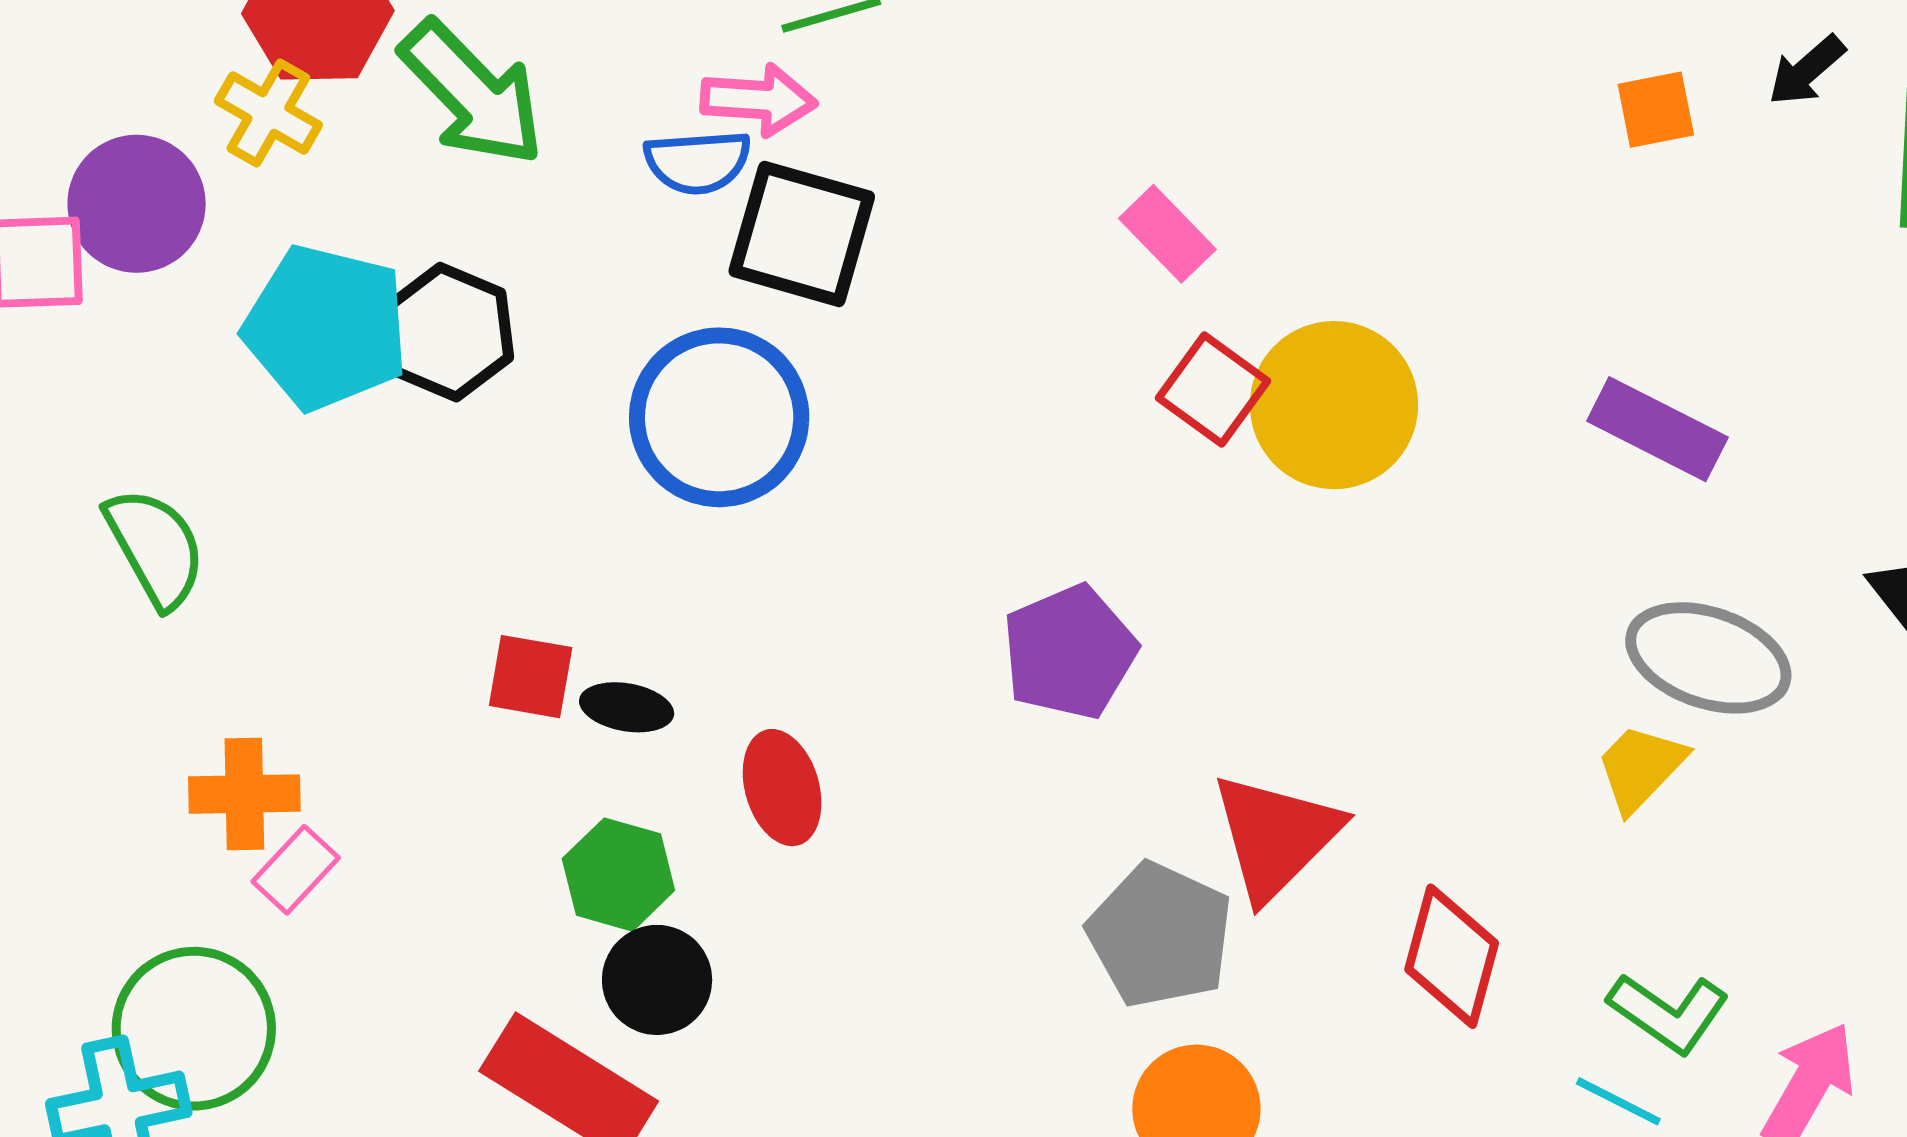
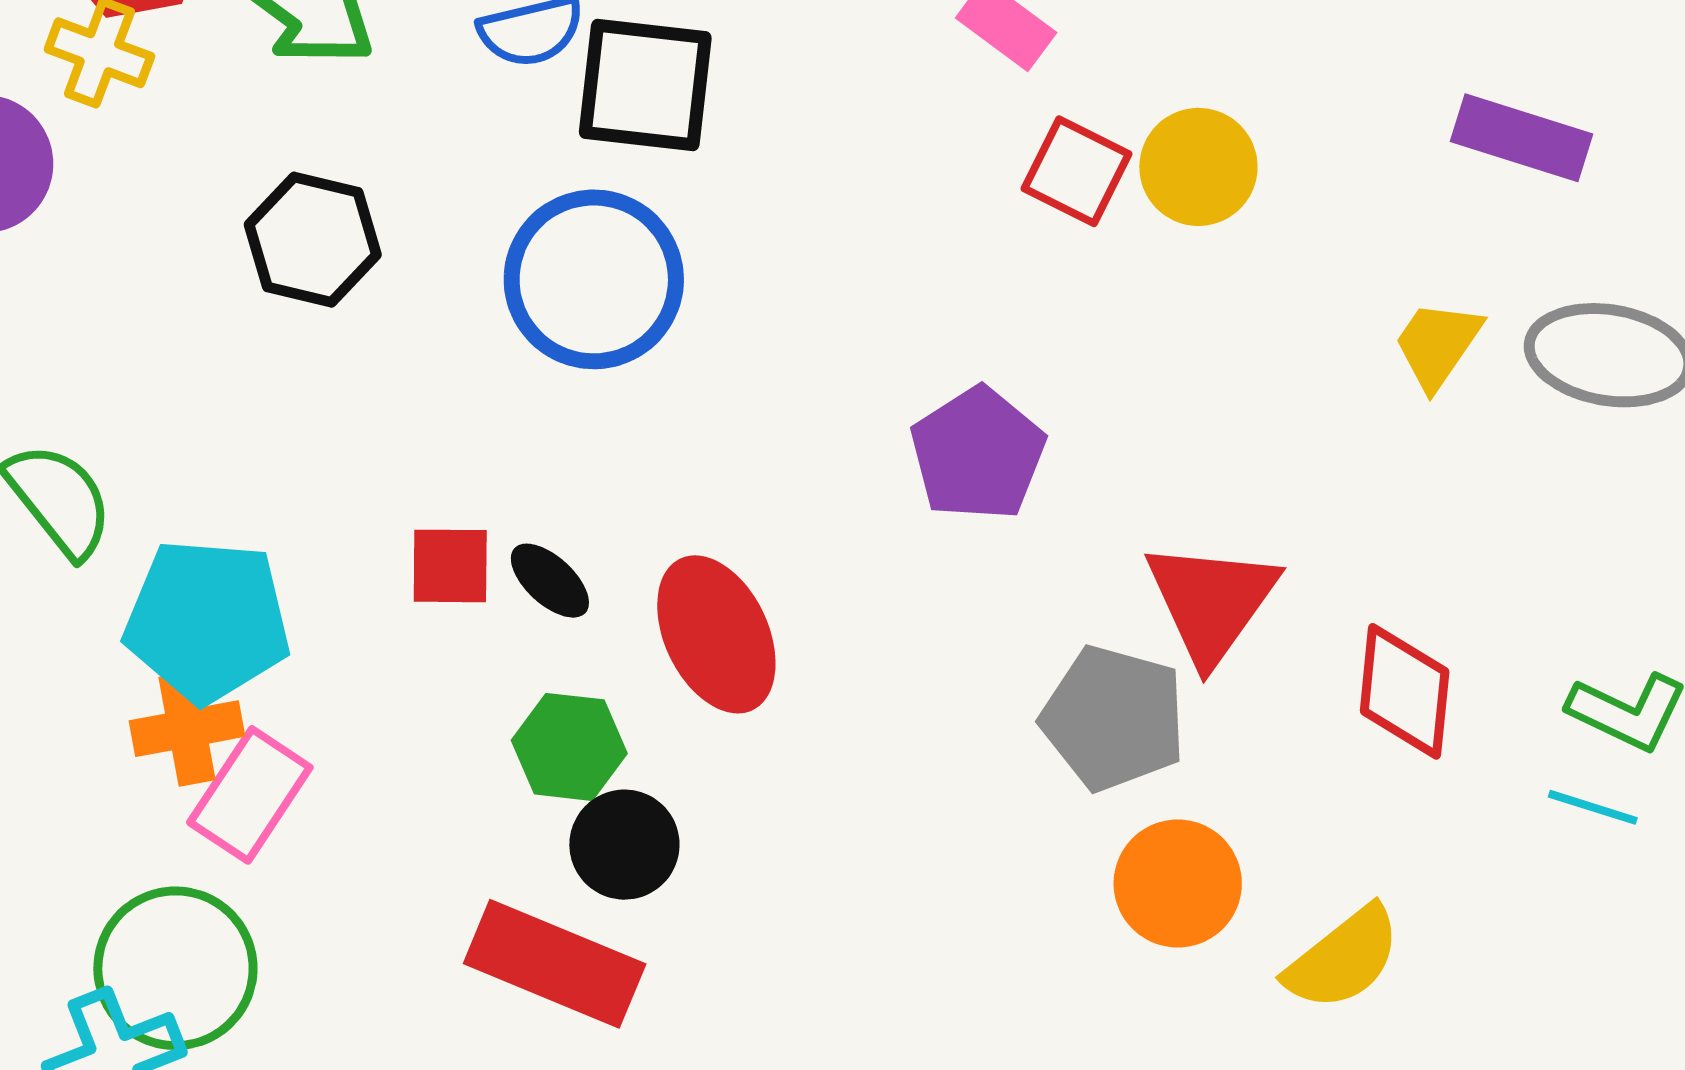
cyan pentagon: (326, 327) -> (207, 621), moved
yellow circle: (1334, 405) -> (1198, 167), size x0.7
black ellipse: (627, 707) -> (550, 581), turned 42
yellow trapezoid: (1641, 768) -> (1437, 345), moved
red ellipse: (782, 788) -> (716, 634), size x1.4
pink rectangle: (296, 870) -> (250, 795), size x1.5

